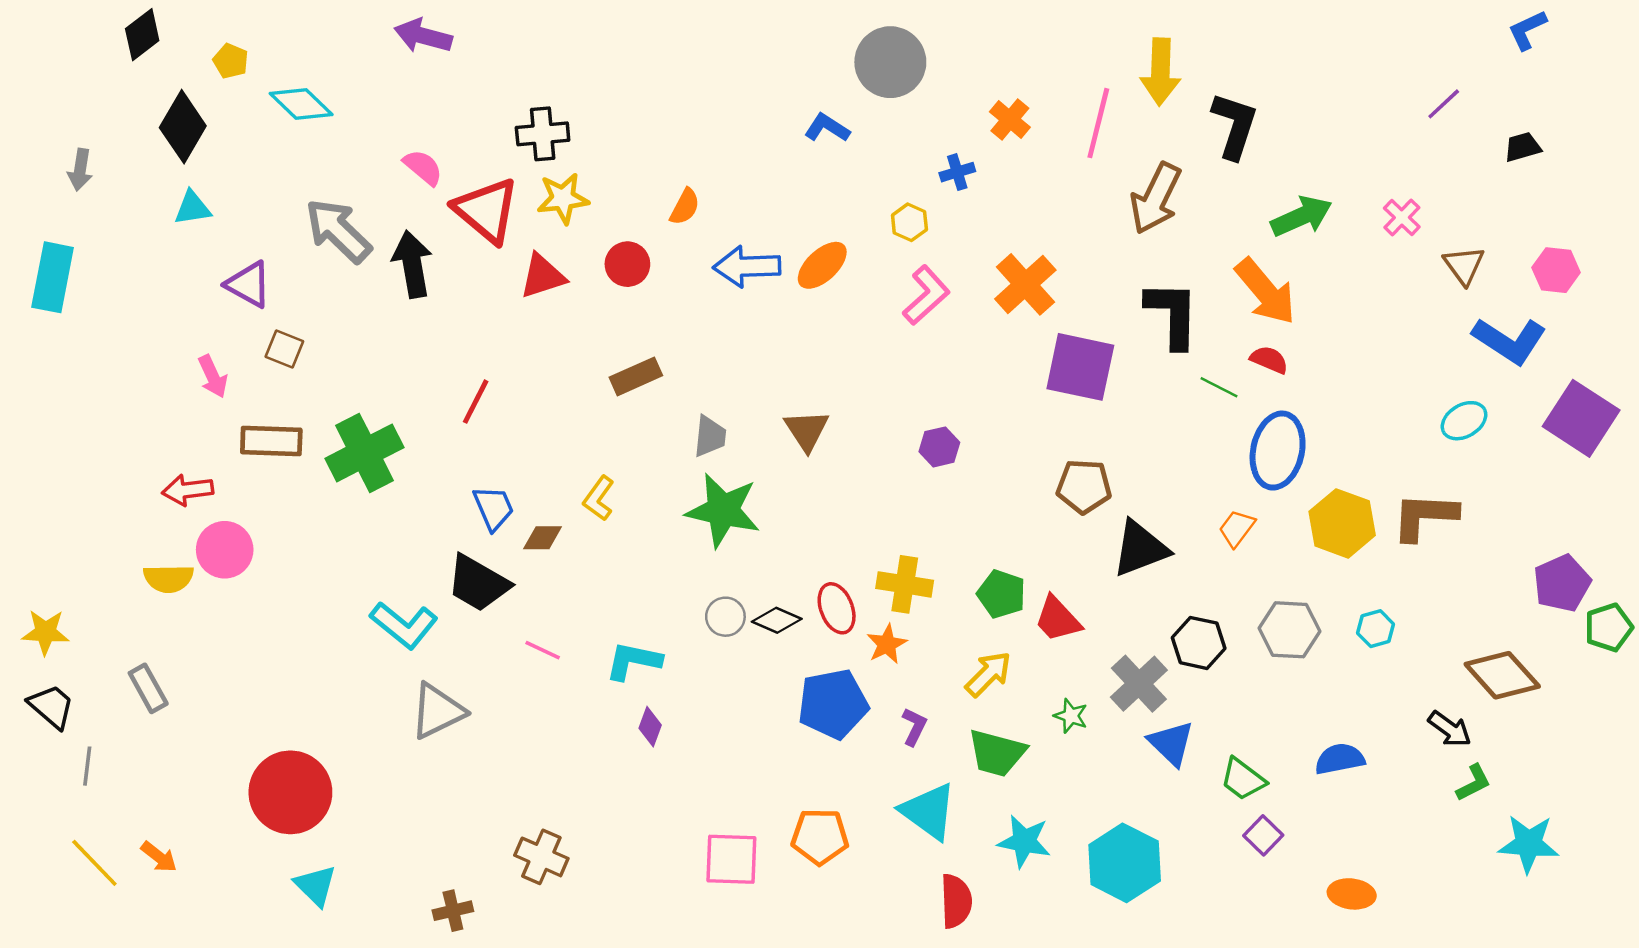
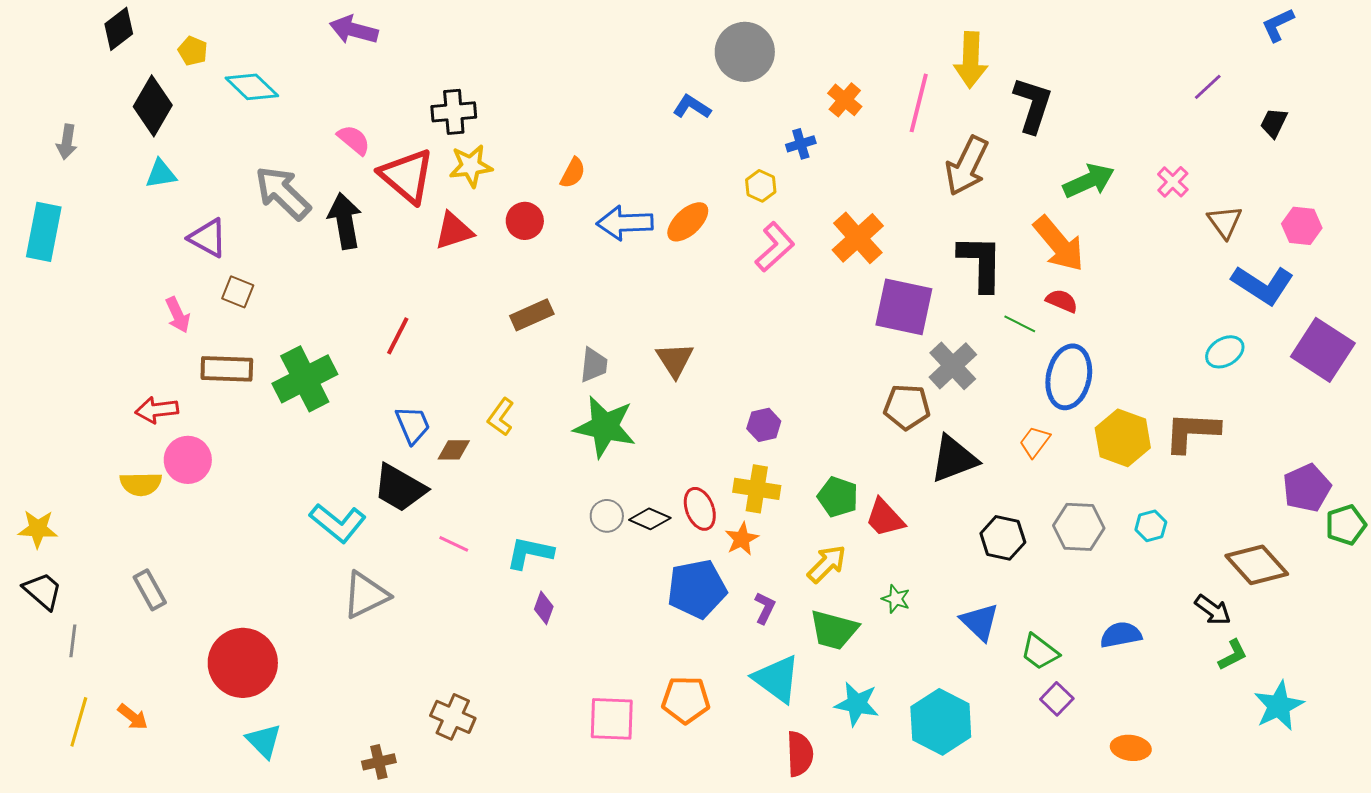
black trapezoid: (1523, 147) -> (1274, 123), turned -48
purple hexagon: (939, 447) -> (764, 425), moved
gray cross: (1139, 684) -> (953, 366), moved
gray rectangle: (148, 688) -> (150, 590), moved
cyan star: (1529, 844) -> (1279, 706), turned -30
yellow line: (94, 863) -> (79, 722), turned 60

